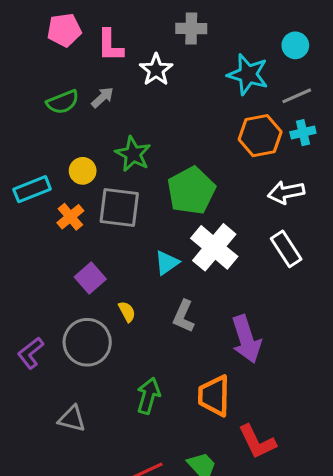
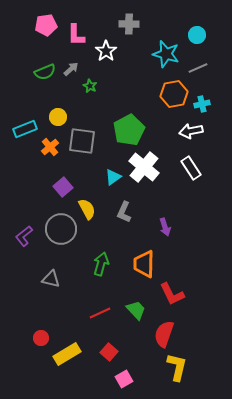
cyan cross: (303, 133) -> (202, 104), moved
green star: (133, 154) -> (90, 86), moved, size x0.6
yellow semicircle: (127, 312) -> (87, 209), size x1.5
purple arrow: (246, 339) -> (165, 227), size x0.6

